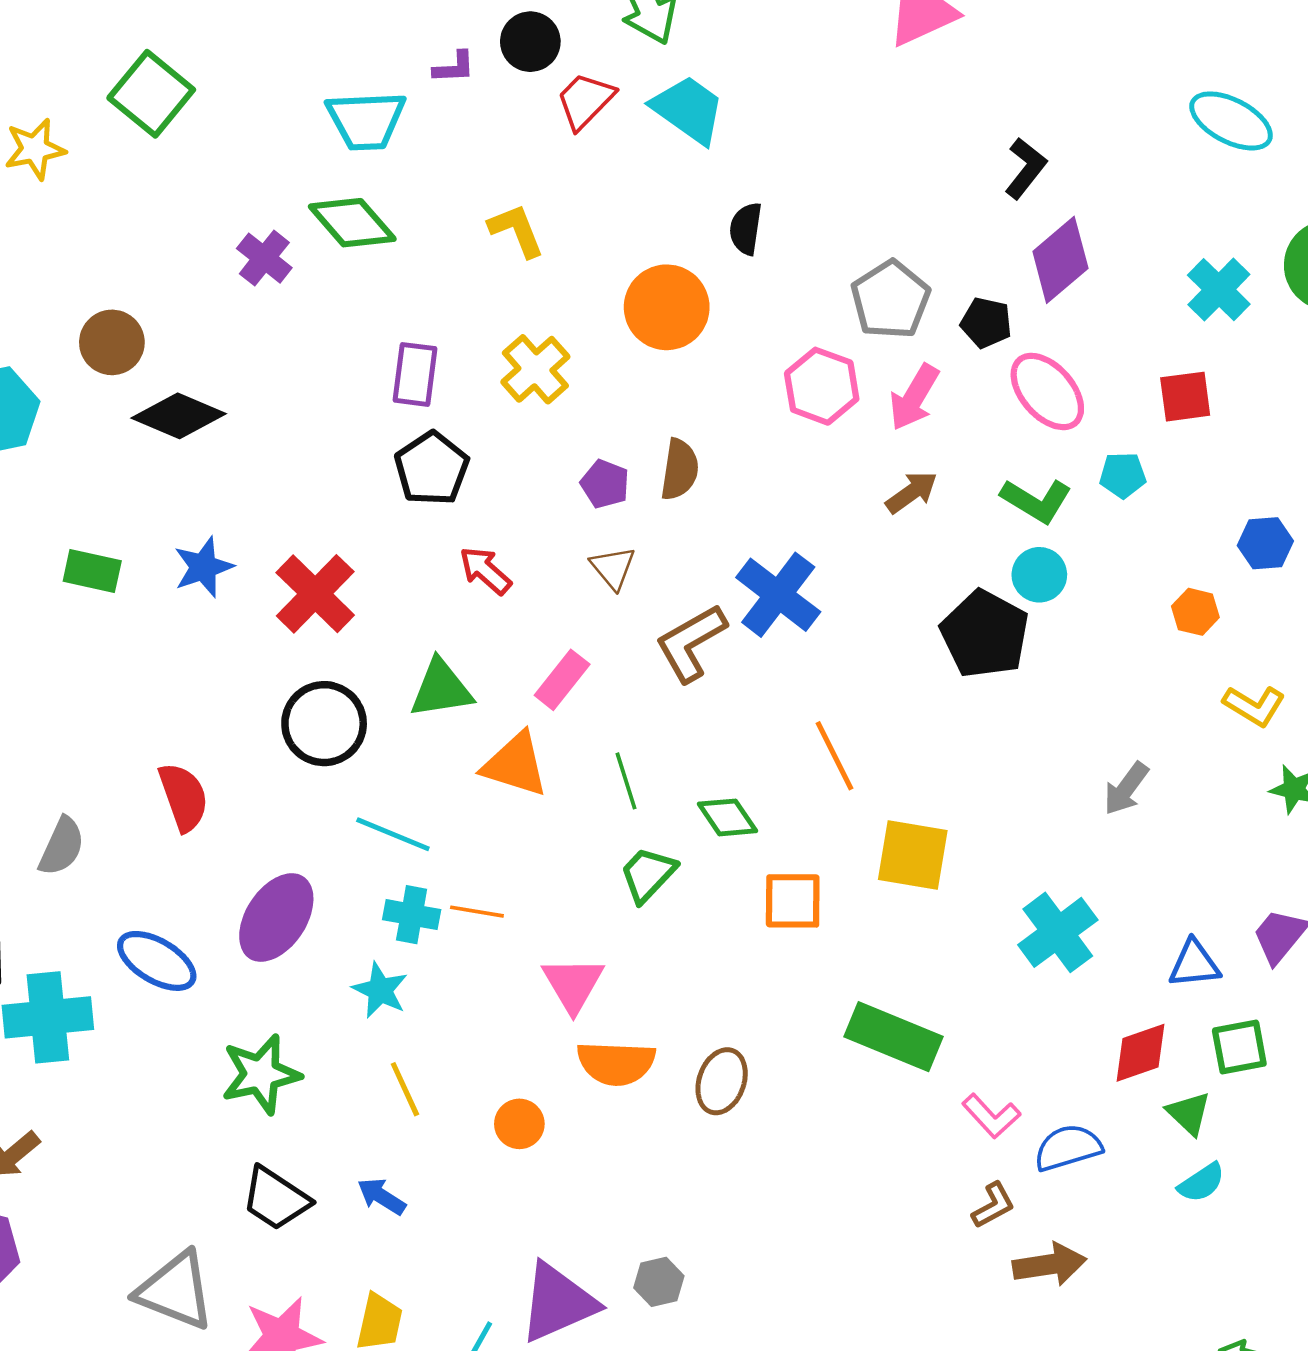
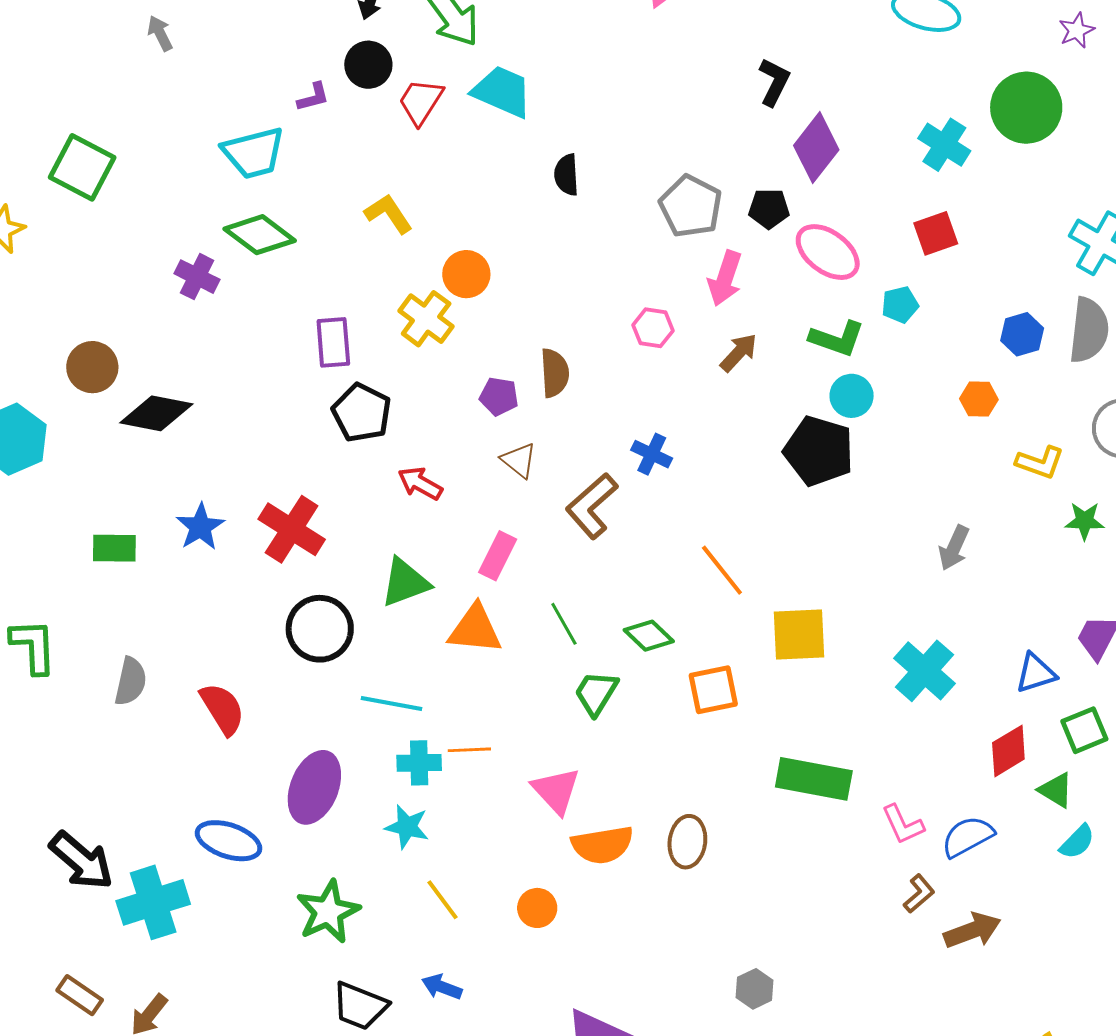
orange circle: (667, 307) -> (466, 274), moved, size x0.7
pink hexagon: (822, 386) -> (653, 328), moved, size x0.7
blue cross: (778, 595) -> (652, 454), size x0.6
gray semicircle: (62, 846) -> (131, 681), moved
pink L-shape: (991, 1116) -> (903, 824), turned 30
gray hexagon: (659, 1282) -> (755, 989), moved

